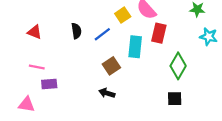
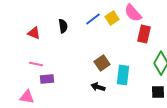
black semicircle: (76, 31) -> (63, 26), moved
blue line: (102, 34) -> (93, 19), moved
cyan rectangle: (135, 47) -> (123, 75), moved

